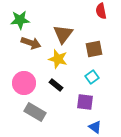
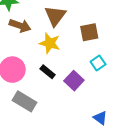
cyan square: (92, 77) -> (98, 63), moved
purple square: (85, 102) -> (74, 81), moved, turned 36
blue triangle: (95, 127) -> (100, 118), moved

